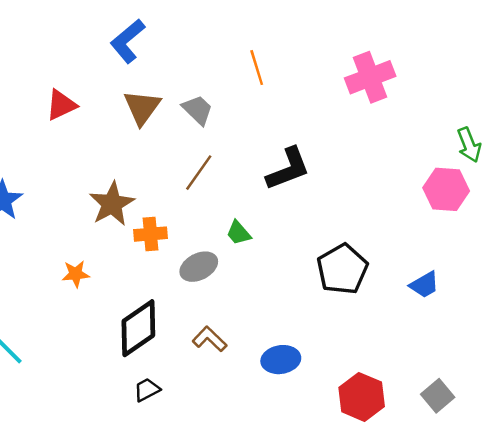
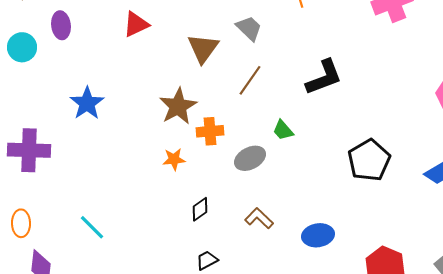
brown triangle: (142, 107) -> (203, 48), moved
orange star: (76, 274) -> (174, 159), moved
black diamond: (138, 328) -> (200, 209), size x0.5

